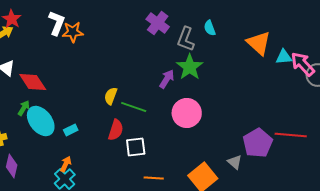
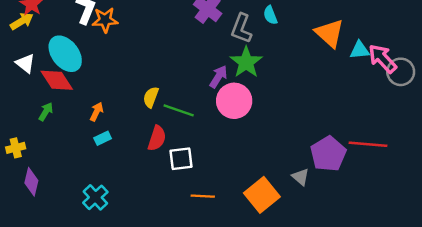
pink circle: (187, 113) -> (234, 101), moved
cyan ellipse: (41, 121) -> (65, 54), moved
orange arrow: (66, 164) -> (97, 112), moved

